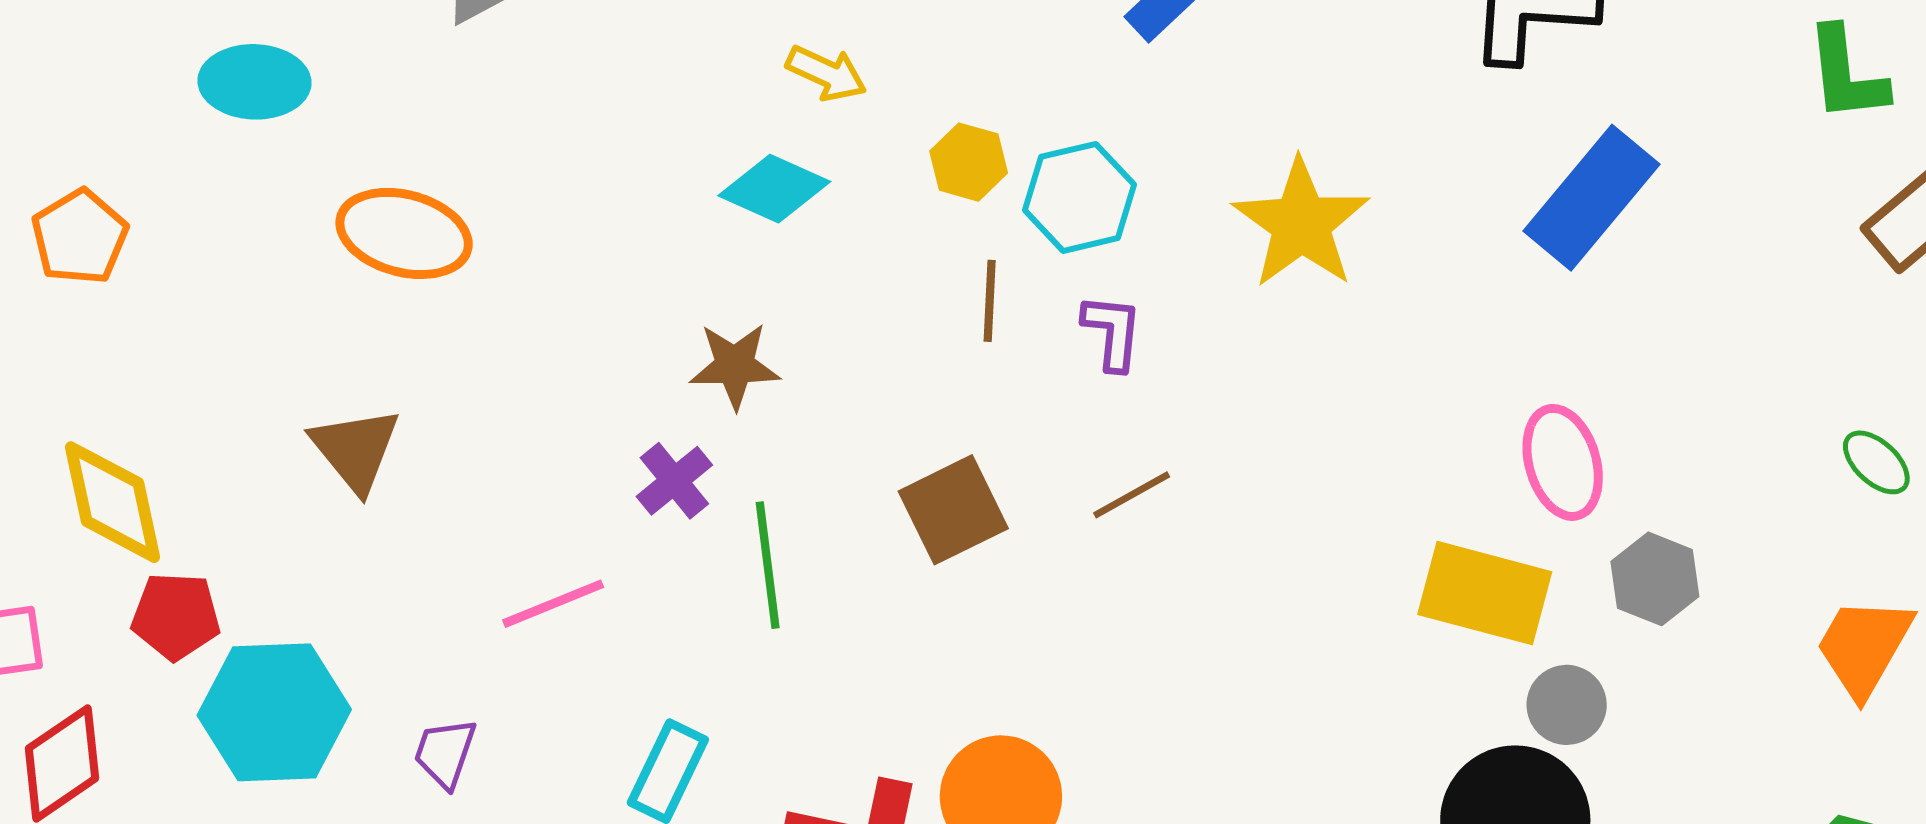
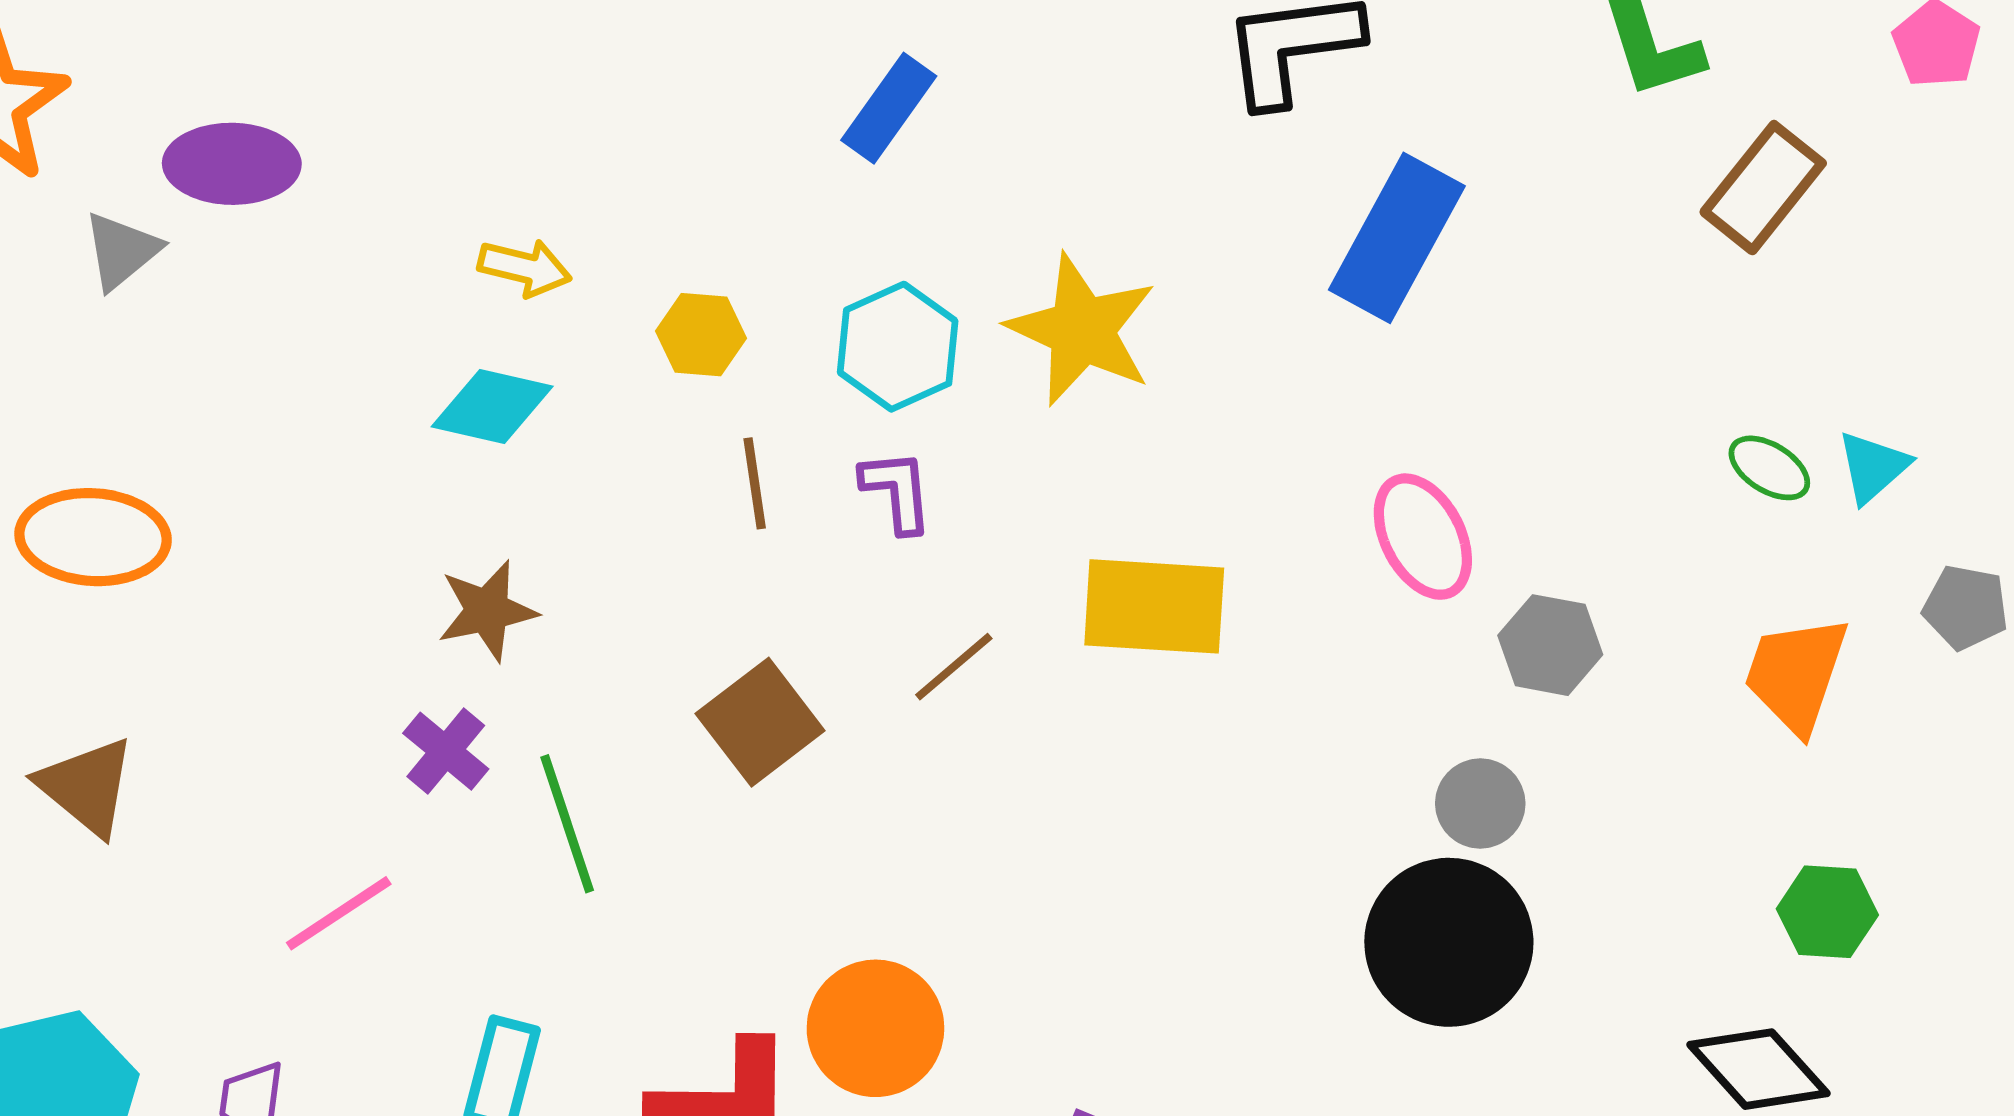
cyan hexagon: (1080, 197) -> (898, 347), moved
yellow rectangle: (1485, 593) -> (1154, 606), moved

